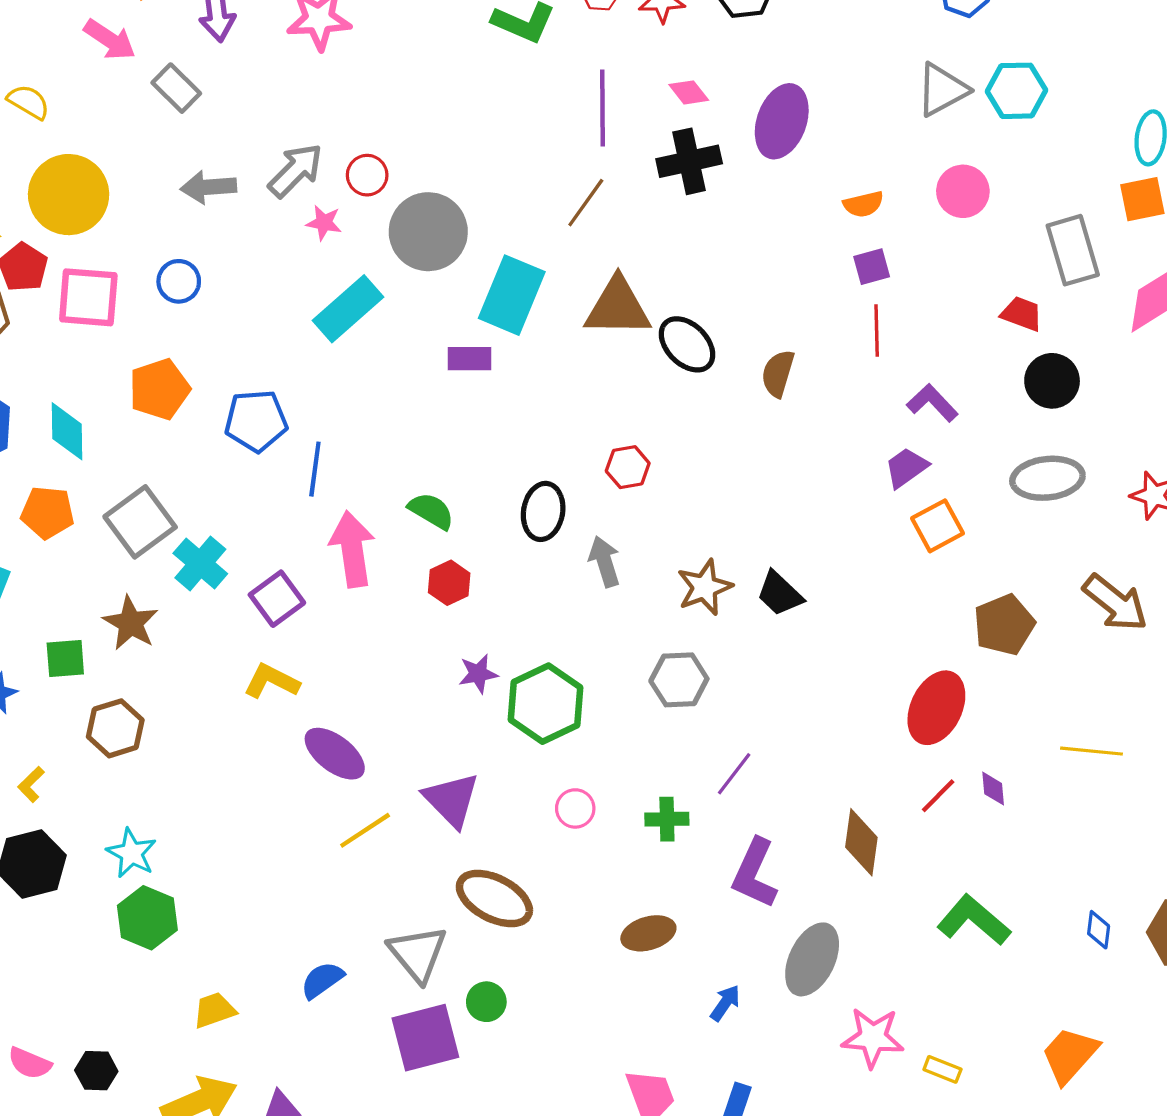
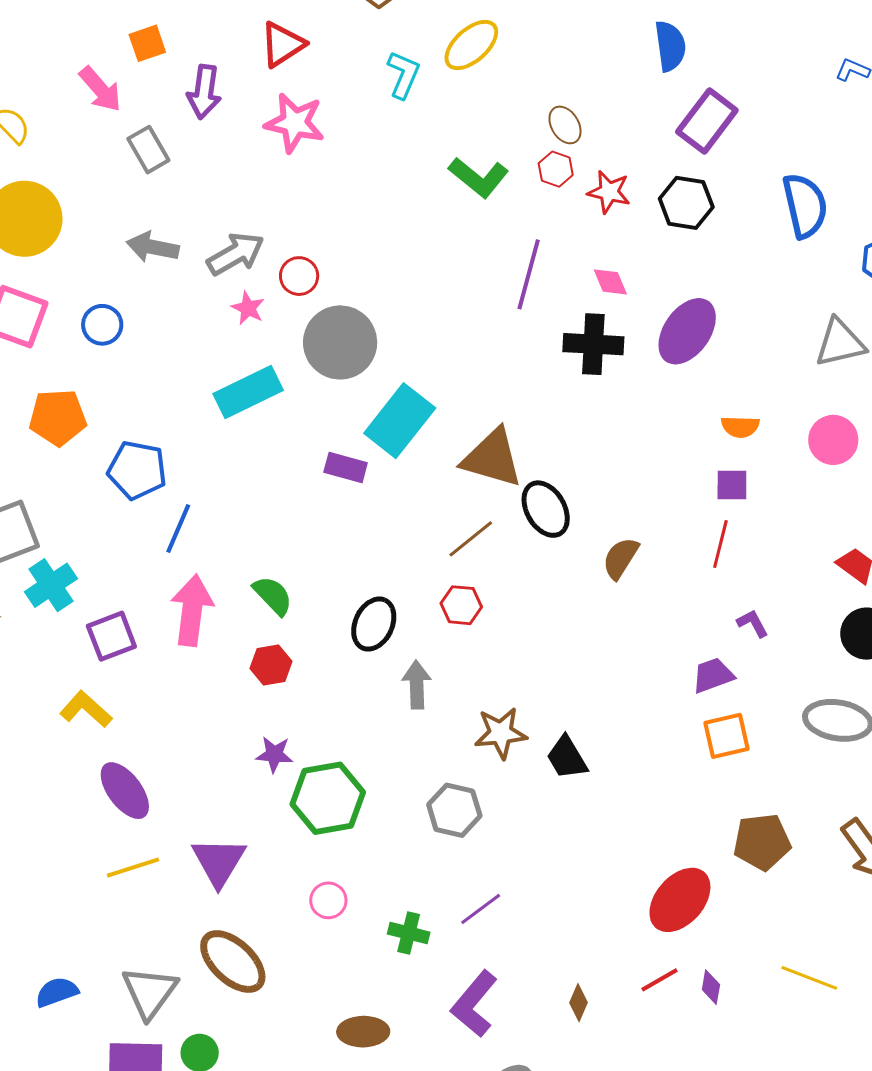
brown line: (586, 203) -> (471, 539), moved
purple L-shape: (932, 403) -> (753, 623), size x0.7
brown diamond: (861, 842) -> (578, 1003), size x0.6

